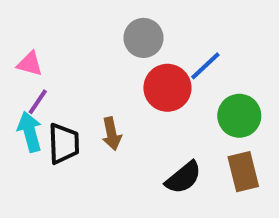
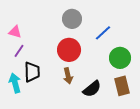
red circle: (167, 88) -> (69, 50), moved
cyan arrow: (30, 132) -> (15, 83), moved
brown arrow: (112, 134) -> (68, 76), moved

